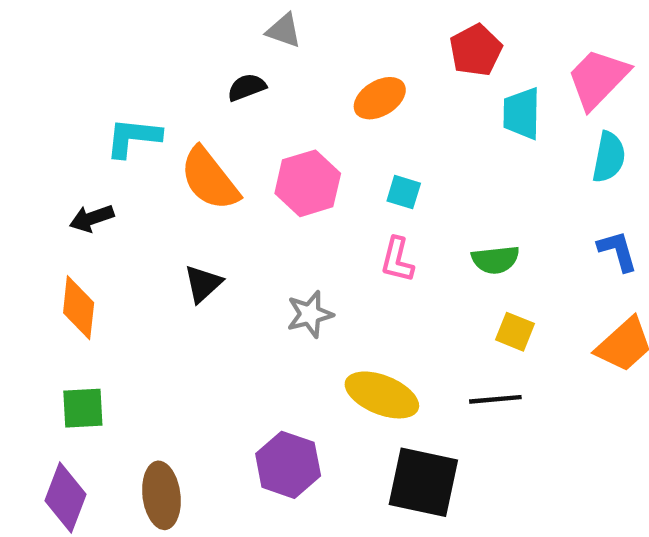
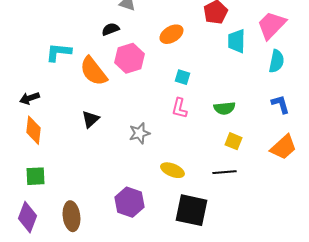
pink hexagon: (308, 183) -> (129, 58), moved
black arrow: (92, 218) -> (29, 98), moved
yellow ellipse: (382, 395) -> (172, 170), size x0.7

